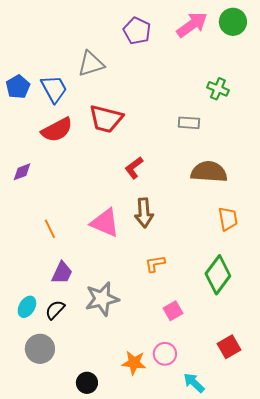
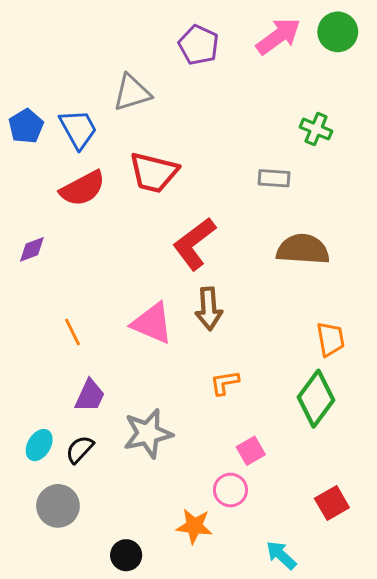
red L-shape: (134, 168) -> (194, 244), size x1.6
orange trapezoid: (228, 219) -> (331, 339), moved
pink circle: (165, 354) -> (230, 490), moved

